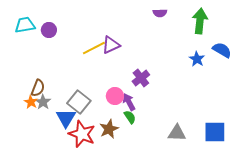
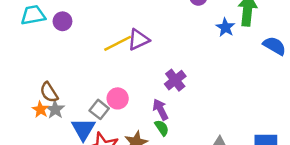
blue star: (197, 59) -> (225, 27), moved
brown semicircle: (38, 88) -> (49, 92), turned 126
pink circle: (115, 96) -> (118, 98), moved
gray square: (79, 102) -> (99, 109), size x0.7

